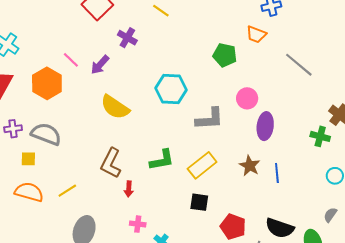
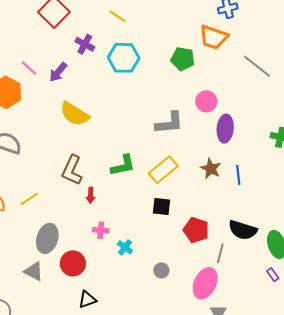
orange trapezoid: (256, 34) -> (213, 37), size x1.4
cyan hexagon: (171, 89) -> (124, 58), moved

